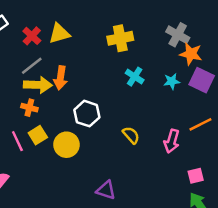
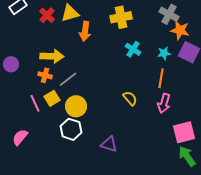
gray line: (32, 66) -> (68, 79), moved
orange arrow: (60, 78) -> (85, 31), moved
white hexagon: (87, 114) -> (71, 129), moved
orange line: (200, 124) -> (161, 78), moved, turned -54
pink square: (196, 176) -> (184, 132), size x1.6

